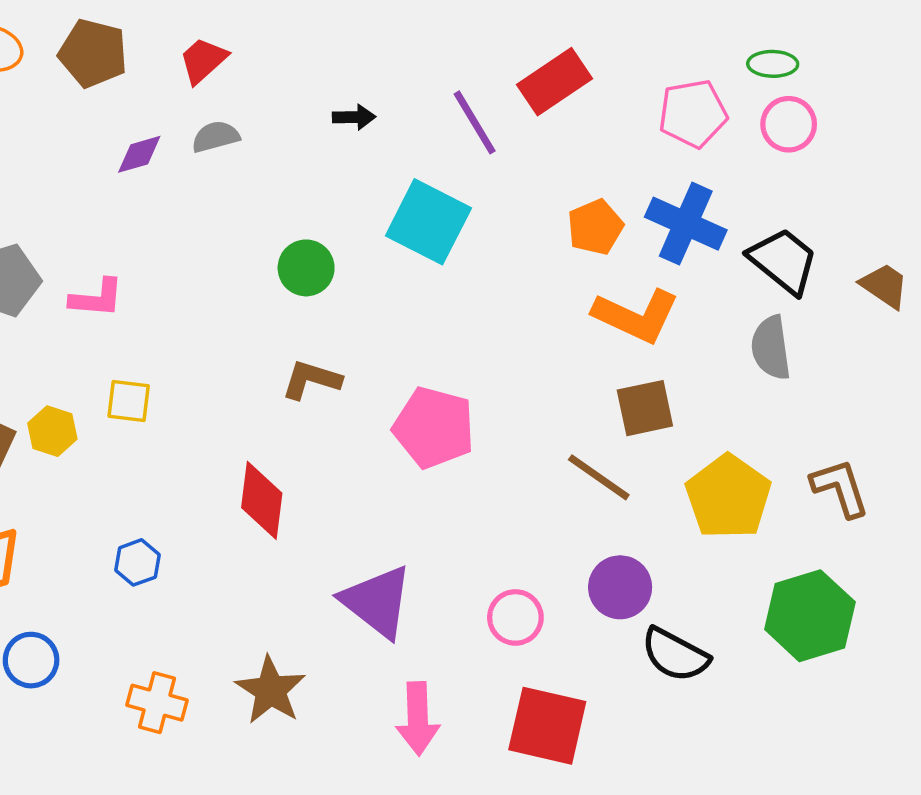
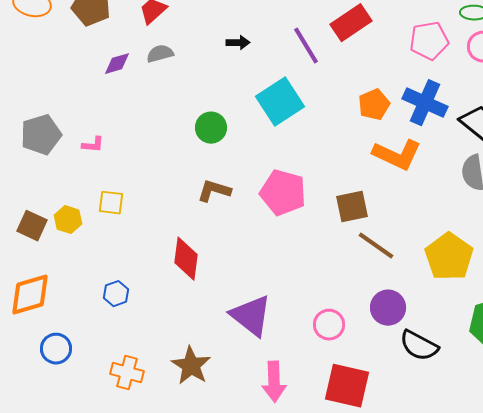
cyan square: (428, 222) -> (280, 102), turned 30
pink L-shape: (97, 298) -> (93, 145), size x0.7
brown square: (645, 408) -> (352, 207), moved
pink pentagon: (434, 428) -> (283, 193), moved

